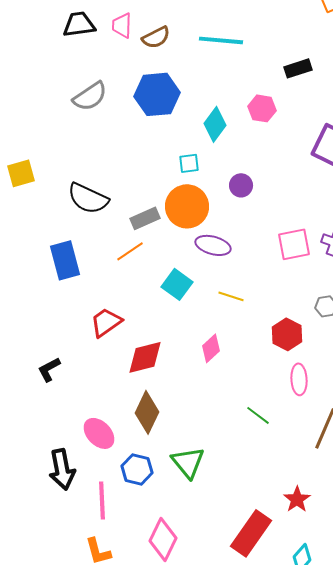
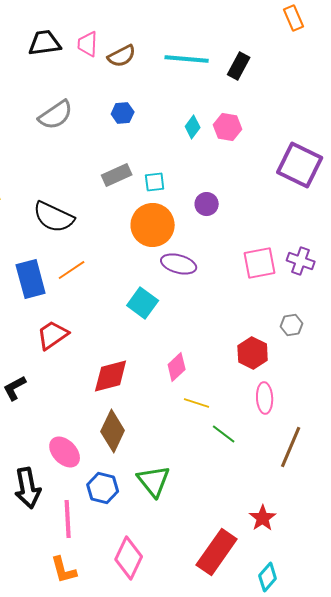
black rectangle: (298, 68) -> (239, 66), moved, turned -44
blue hexagon: (157, 94) -> (123, 113), size x0.5
cyan diamond: (215, 124) -> (193, 127), moved, size x0.7
gray rectangle: (145, 218) -> (117, 175), moved
orange line: (130, 251) -> (72, 270), moved
yellow line: (231, 296) -> (197, 403), moved
red trapezoid: (106, 322) -> (53, 335), moved

